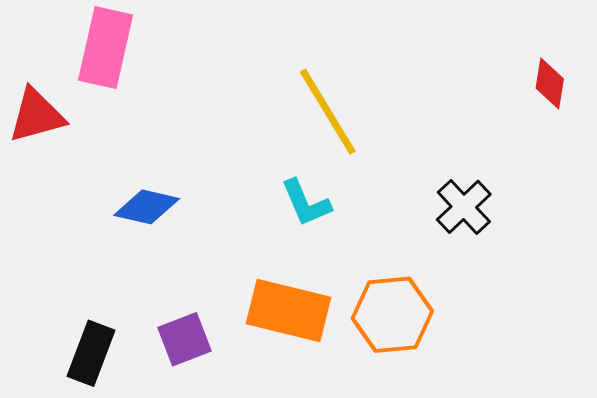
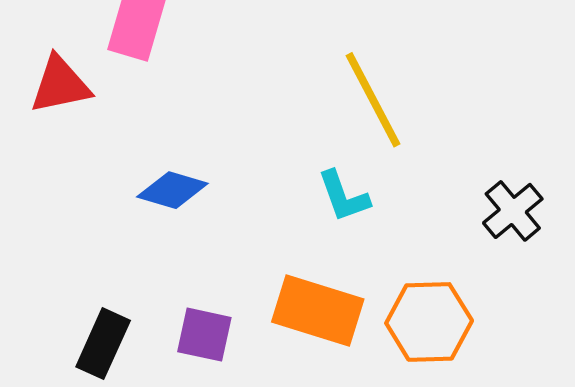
purple square: (184, 339) -> (204, 335), turned 30

